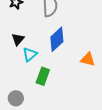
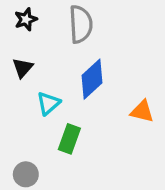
black triangle: (18, 39) -> (23, 68), moved

